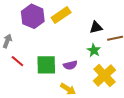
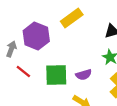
purple hexagon: (33, 16) -> (36, 36), moved

